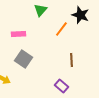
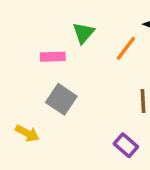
green triangle: (40, 10) -> (83, 33), moved

